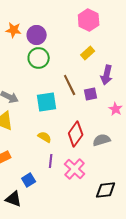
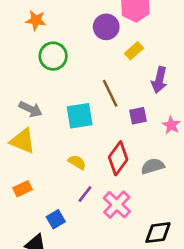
purple circle: (37, 35) -> (106, 27), moved
green circle: (39, 58) -> (53, 56), moved
purple square: (91, 94) -> (138, 116), moved
purple line: (51, 161) -> (85, 194), turned 32

